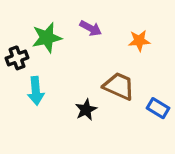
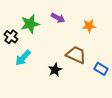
black cross: (17, 58) -> (11, 37), turned -32
cyan arrow: (36, 91) -> (23, 58), turned 48

